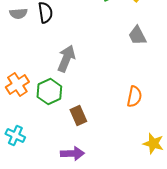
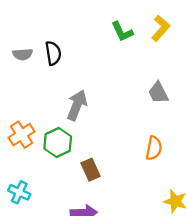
gray trapezoid: (137, 36) -> (158, 93), moved

